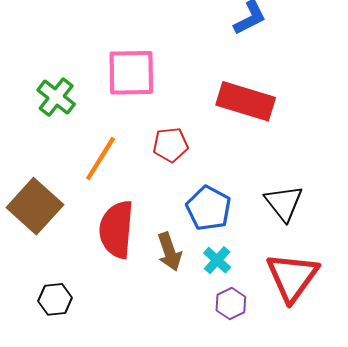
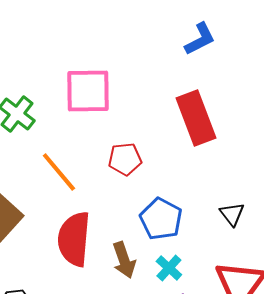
red rectangle: (246, 101) -> (196, 118), turned 52
orange line: (101, 158) -> (59, 172), turned -72
black triangle: (284, 203) -> (232, 214), size x0.7

